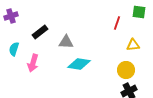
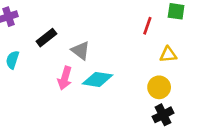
gray triangle: (66, 42) -> (81, 51), turned 35
pink arrow: (33, 63) -> (65, 78), moved

